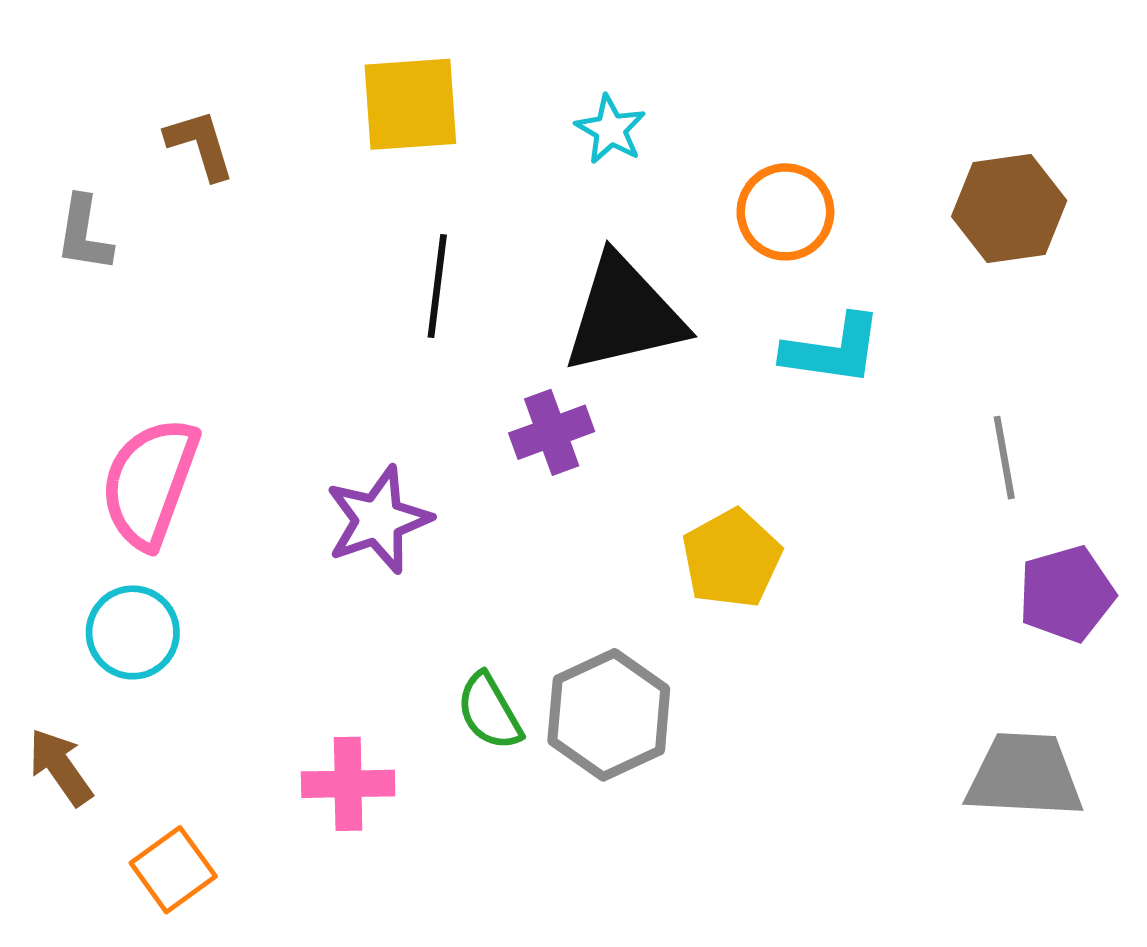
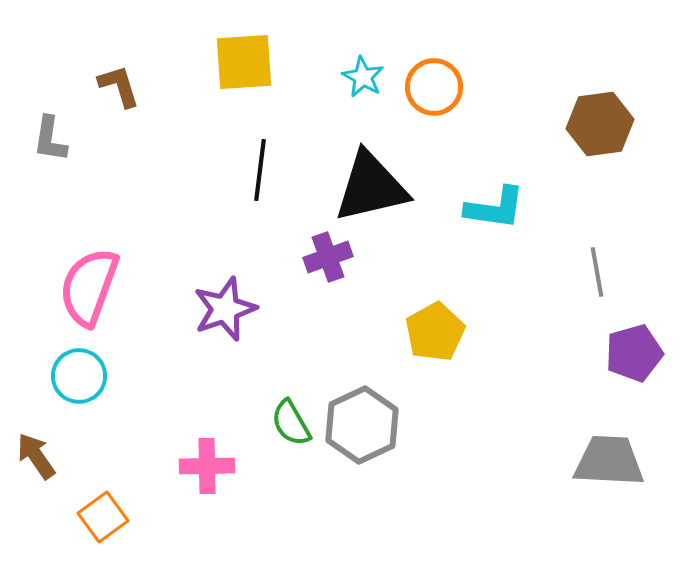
orange circle: (785, 212) -> (434, 87), moved

